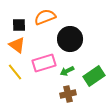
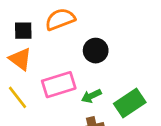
black circle: (70, 39) -> (96, 51), size x0.7

